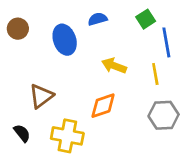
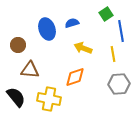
blue semicircle: (98, 19) -> (72, 23), moved
brown circle: (18, 29) -> (18, 45), moved
brown triangle: (41, 96) -> (30, 70), turned 42
black semicircle: (22, 133) -> (16, 97), size x1.5

